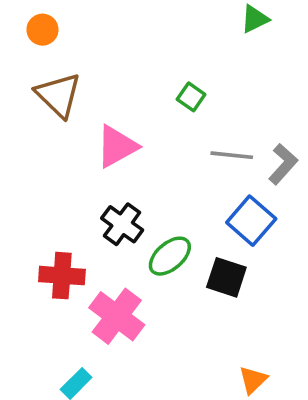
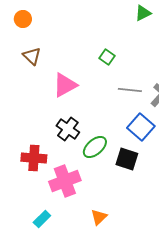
brown triangle: (58, 95) -> (32, 56), size x0.7
pink cross: (117, 316) -> (65, 181), turned 32
orange triangle: (253, 380) -> (99, 217), moved

